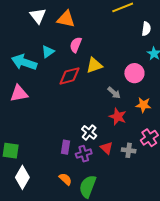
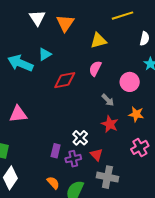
orange triangle: (66, 19) -> (65, 23), turned 48
pink semicircle: (76, 45) -> (95, 68), moved
yellow triangle: (94, 65) -> (98, 41), moved
pink triangle: (19, 93) -> (18, 114), moved
gray cross: (129, 150) -> (107, 177), moved, size x1.5

